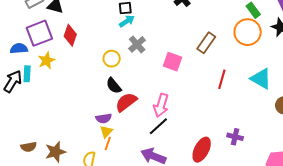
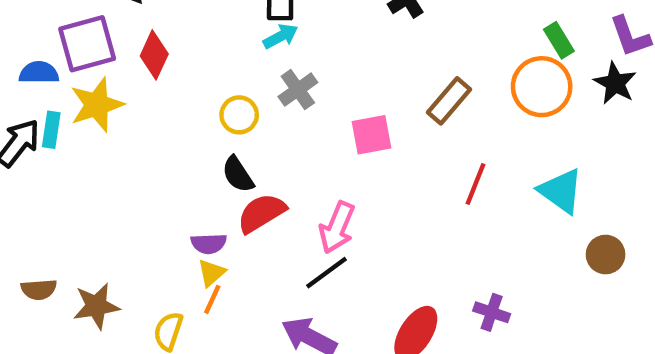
yellow star: (46, 60) -> (97, 105), size x1.4
pink square: (173, 62) -> (371, 135), turned -36

